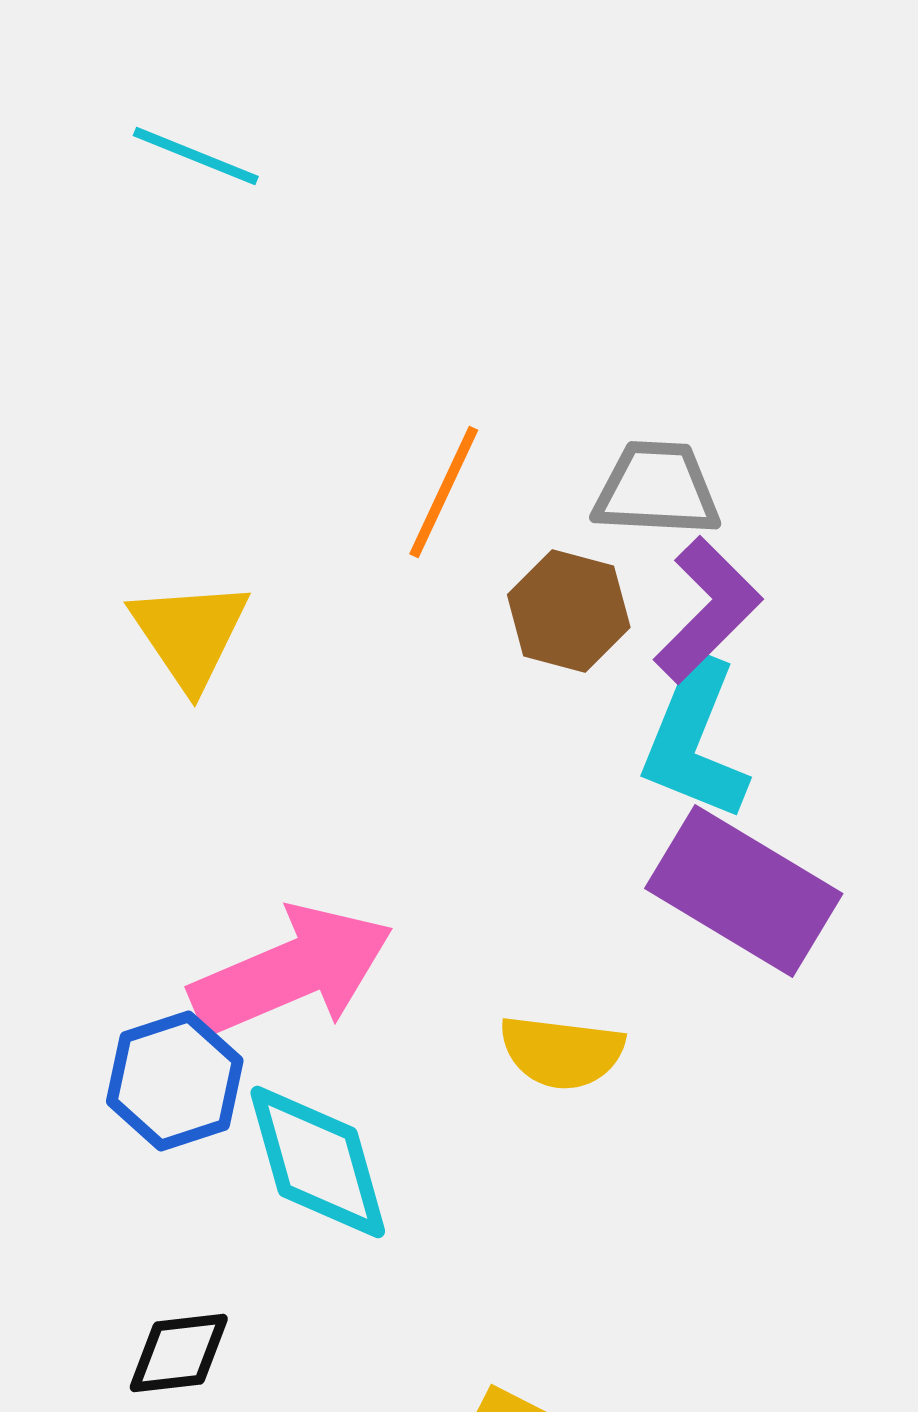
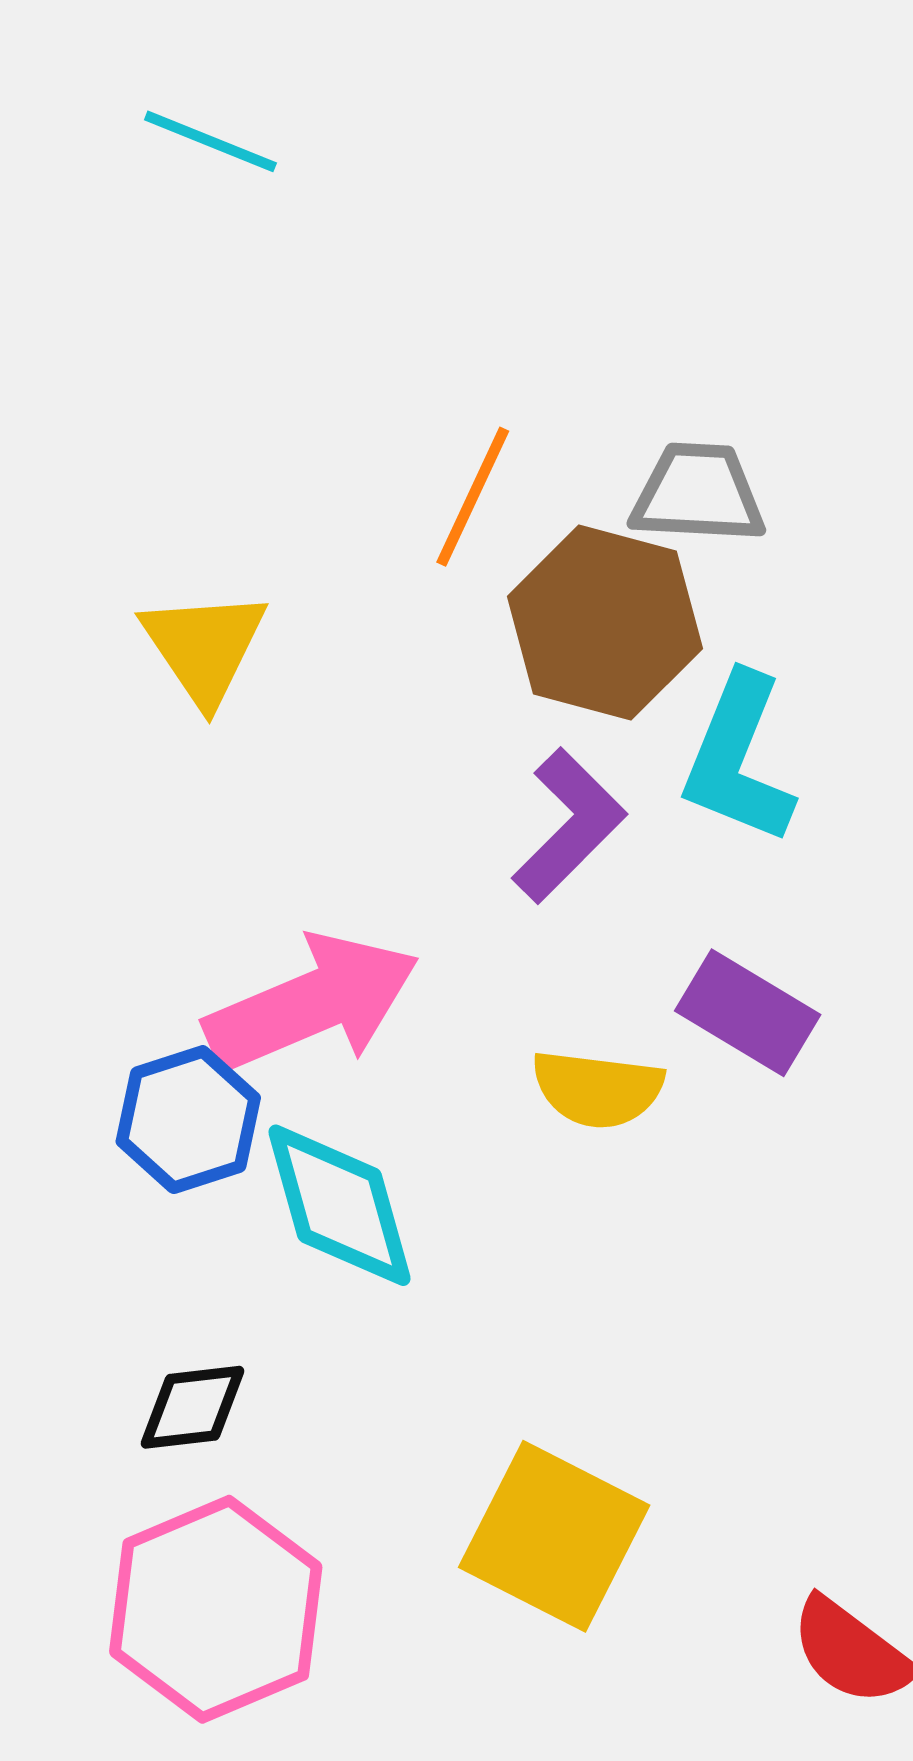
purple L-shape: (708, 610) -> (569, 826), moved
brown hexagon: (569, 611) -> (605, 623), size x1.5
purple rectangle: (744, 891) -> (748, 1013), moved, size x0.7

